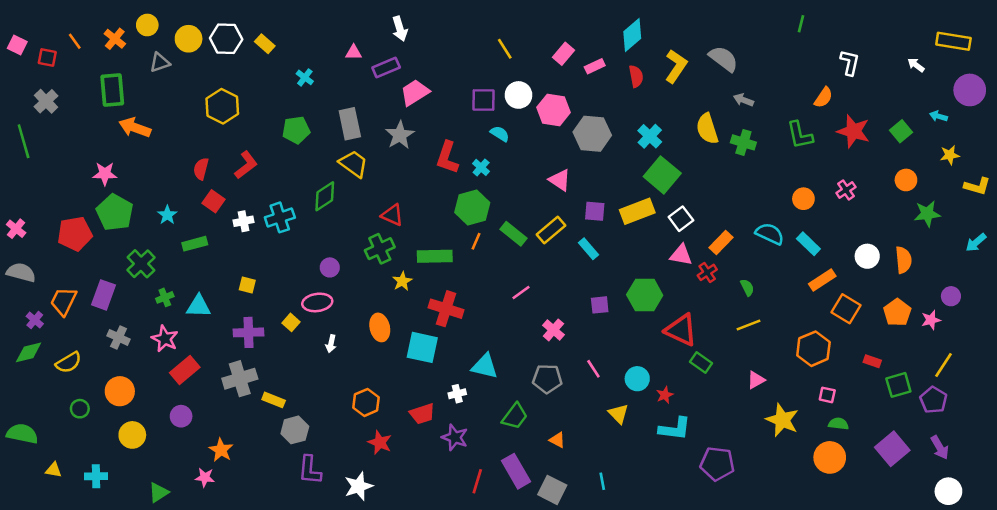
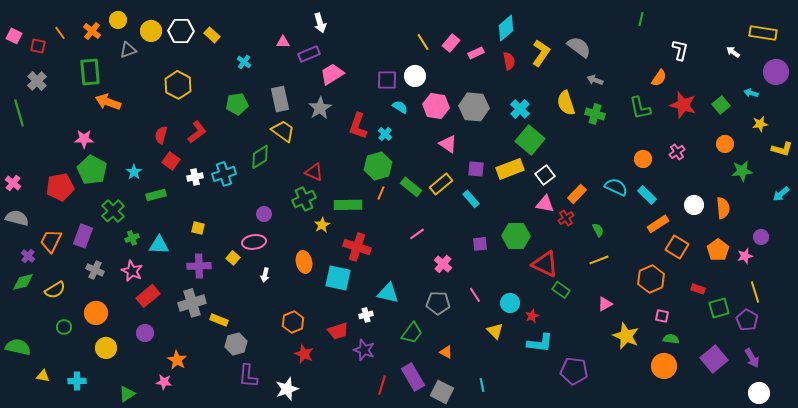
yellow line: (505, 49) -> (423, 42), moved
pink hexagon: (553, 110) -> (436, 106), moved
yellow line: (943, 365) -> (755, 292), turned -50

